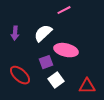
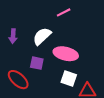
purple square: (46, 62) -> (37, 63), moved, turned 32
white square: (56, 80) -> (69, 79), moved, turned -35

